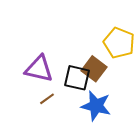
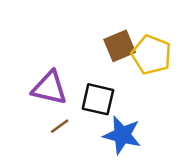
brown square: (94, 69) -> (120, 46), moved, turned 30

